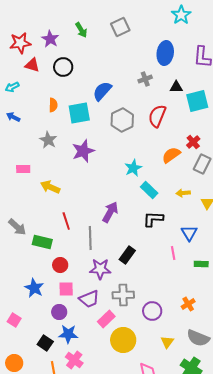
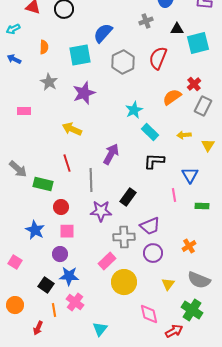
orange semicircle: (53, 105) -> (44, 47), moved
yellow arrow: (50, 187) -> (72, 129), moved
purple trapezoid: (89, 299) -> (150, 226), moved

